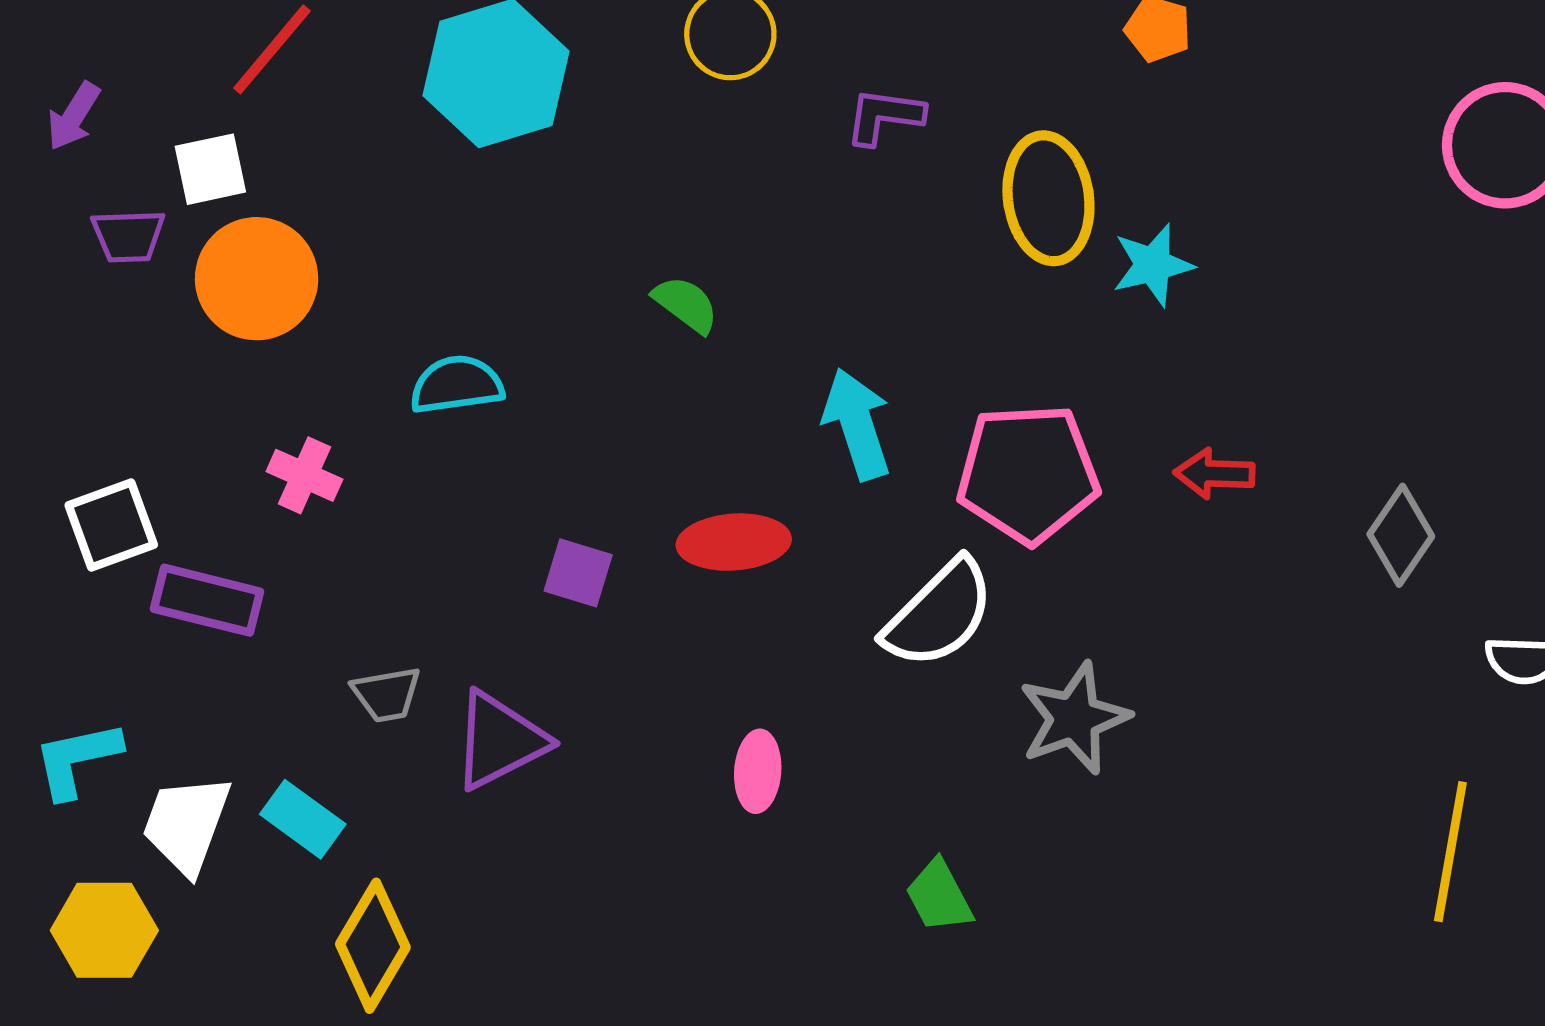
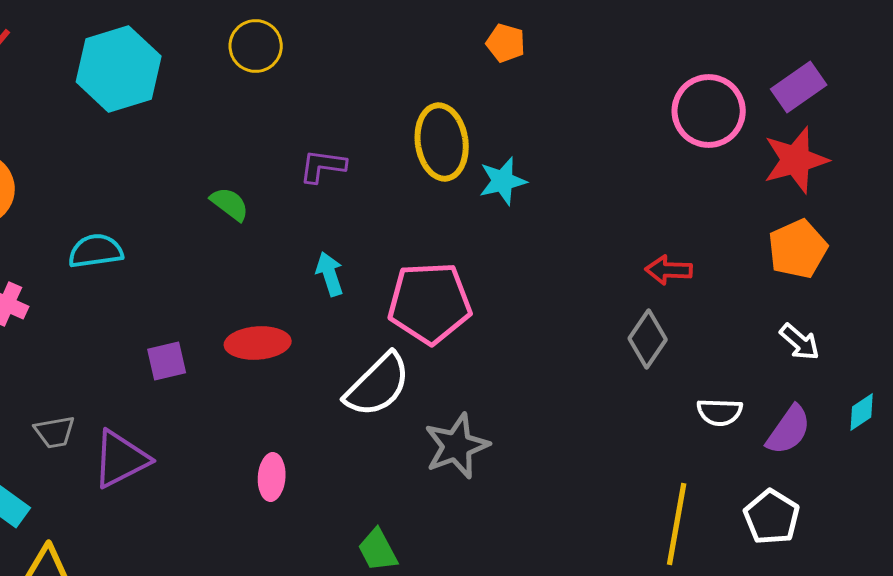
purple L-shape: (884, 116) -> (323, 166), moved
cyan arrow: (857, 424) -> (330, 274), size x0.7
red arrow: (1214, 474) -> (669, 270), moved
purple square: (578, 573) -> (167, 361), turned -30

